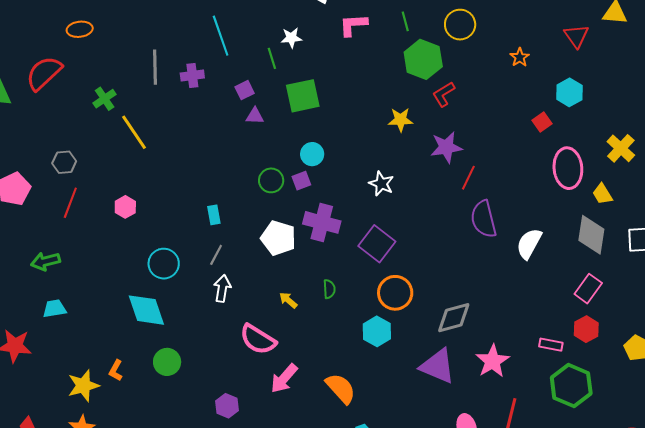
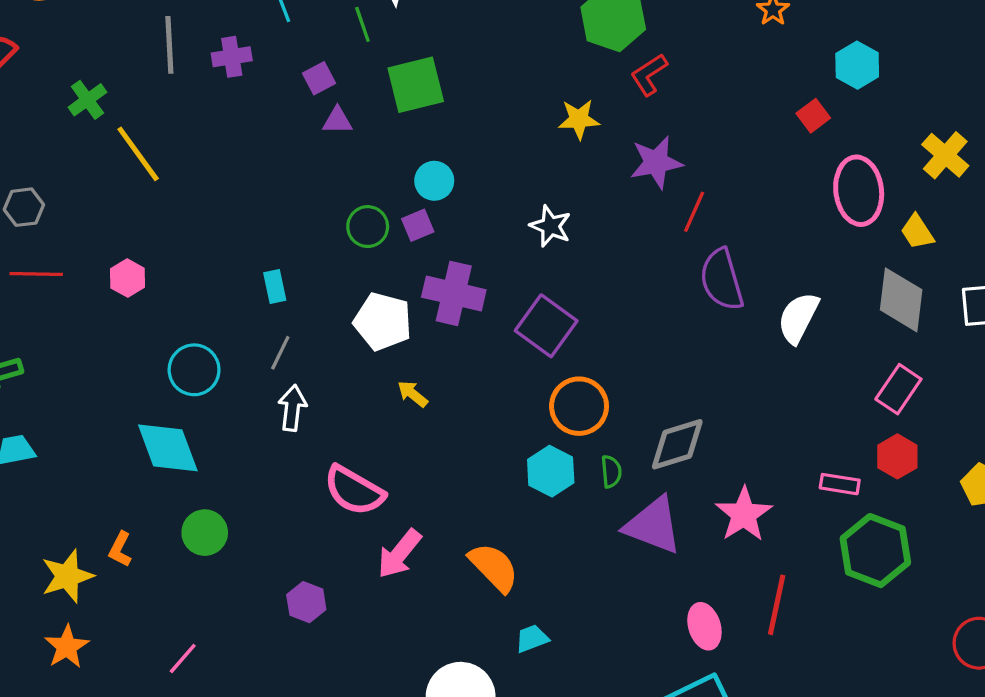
red line: (70, 203) -> (36, 274), turned 72
green semicircle: (329, 289) -> (611, 472), moved
yellow arrow: (288, 300) -> (413, 394), moved

